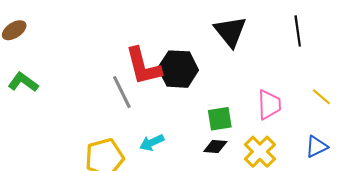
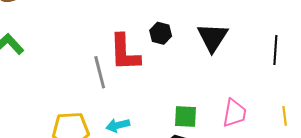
black hexagon: (178, 69) -> (161, 33), moved, size x0.6
yellow line: (321, 97) -> (285, 116), turned 30

